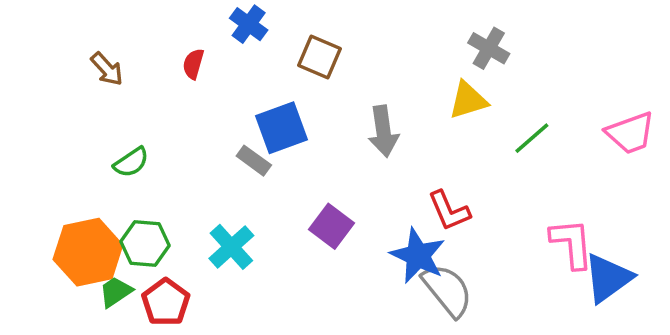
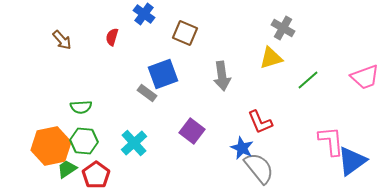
green semicircle: (131, 162) -> (81, 107), moved, turned 30
blue star: (418, 256) -> (242, 148), size x0.7

